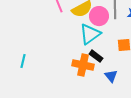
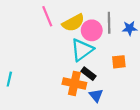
blue triangle: (111, 76) -> (96, 95), moved

